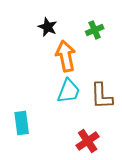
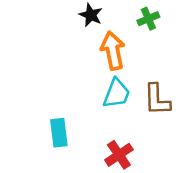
red cross: (88, 141) -> (119, 155), moved

